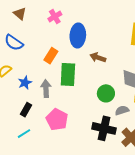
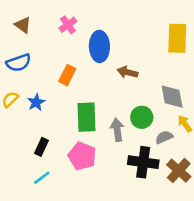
blue semicircle: (14, 43) -> (19, 63), turned -48
green rectangle: (68, 75) -> (86, 117), moved
blue star: (25, 83) -> (36, 102), moved
gray arrow: (46, 89) -> (117, 130), moved

